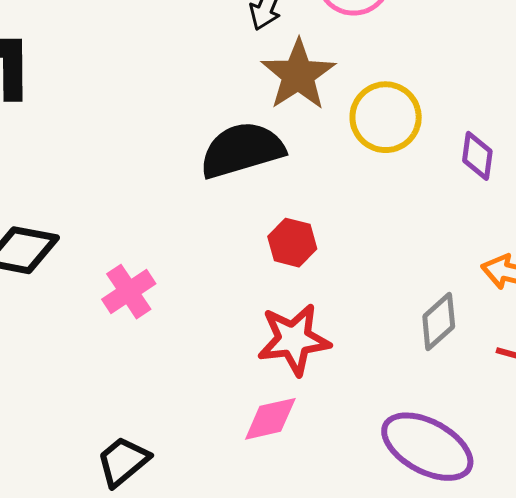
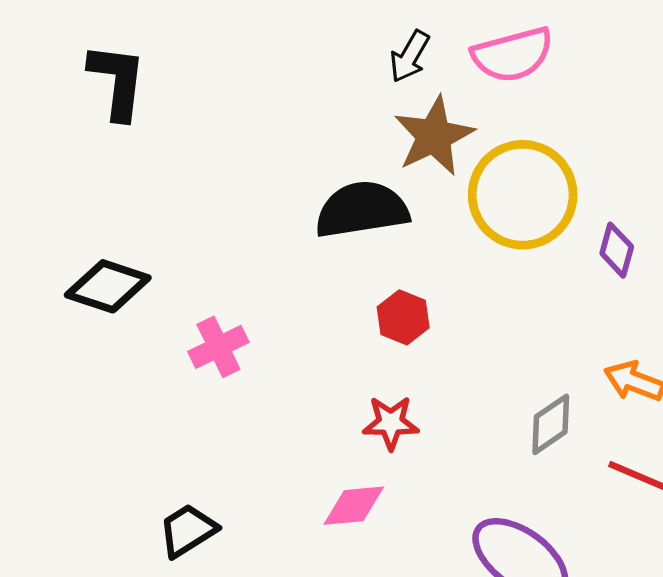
yellow circle: (386, 117) -> (523, 195), size x1.4
red star: (294, 339) -> (391, 423), size x0.7

